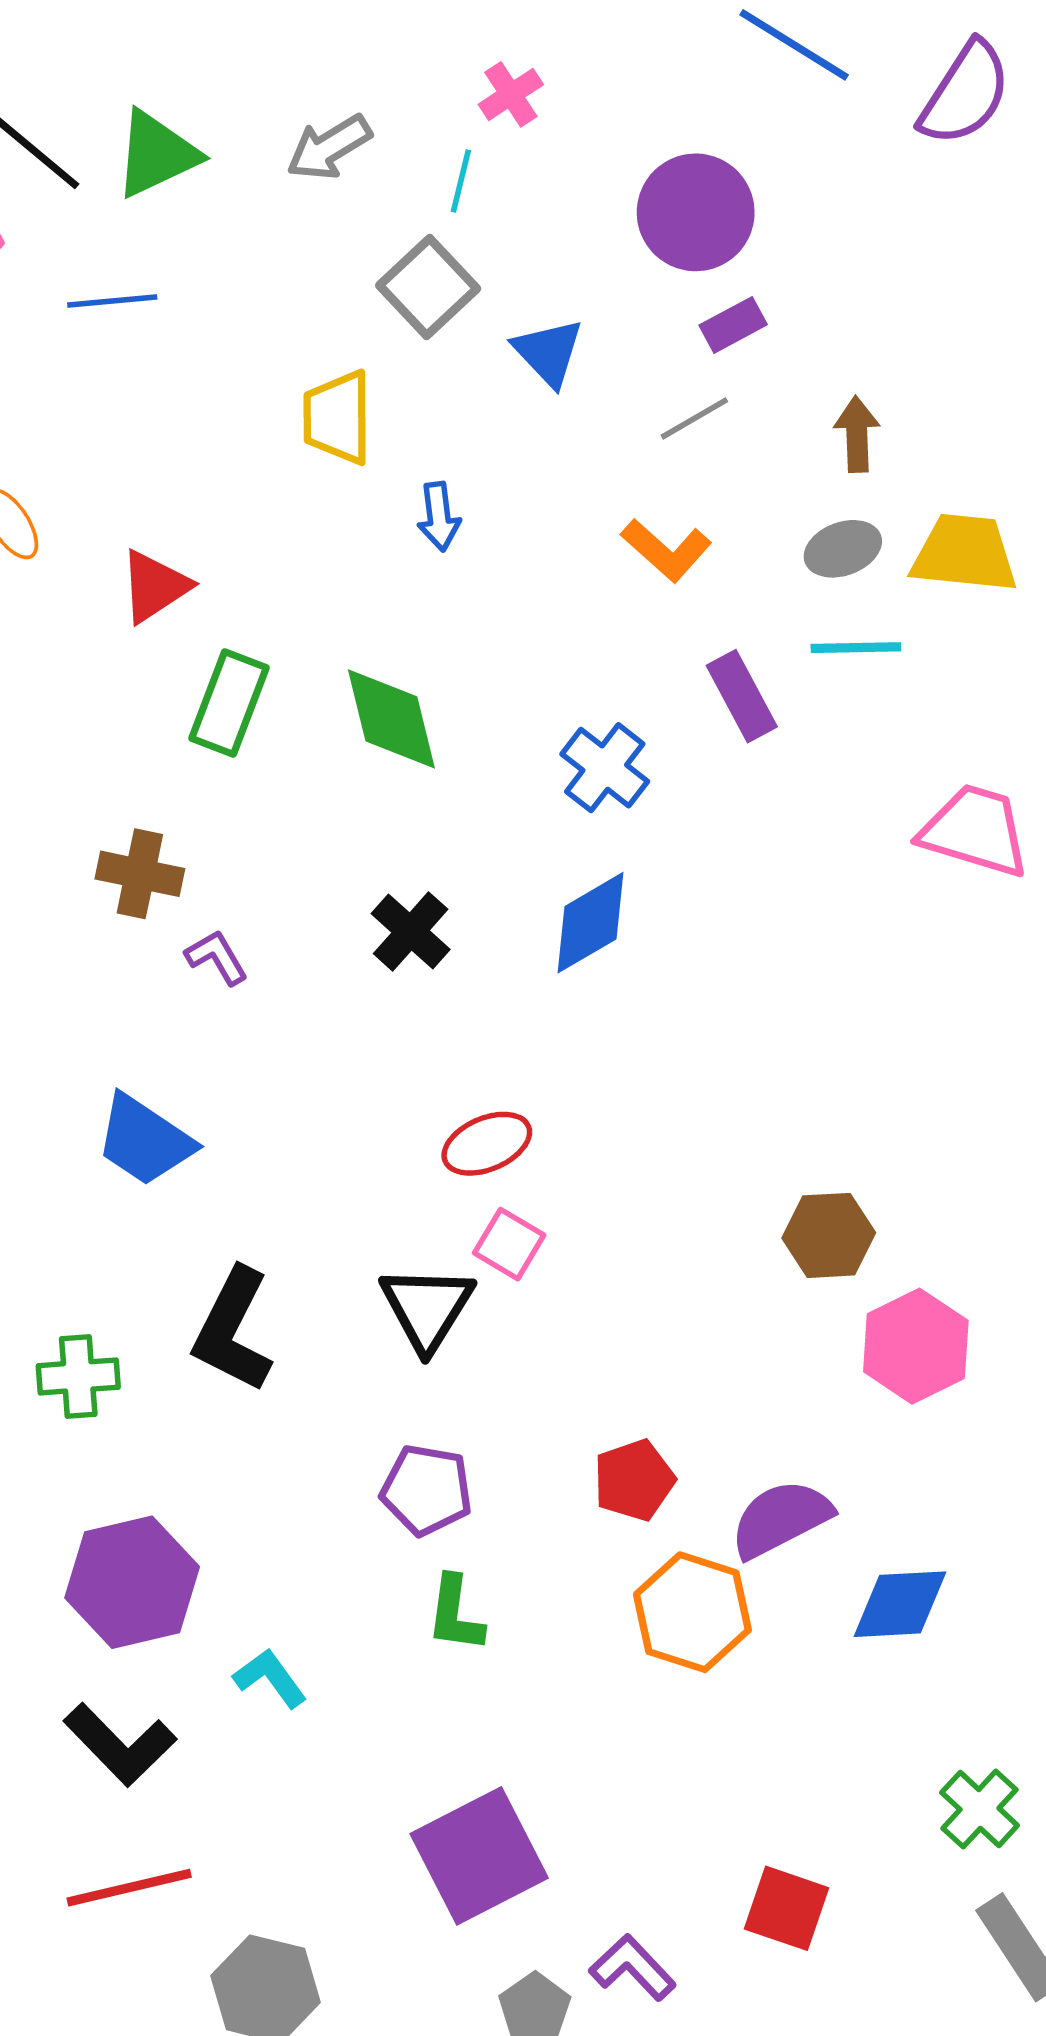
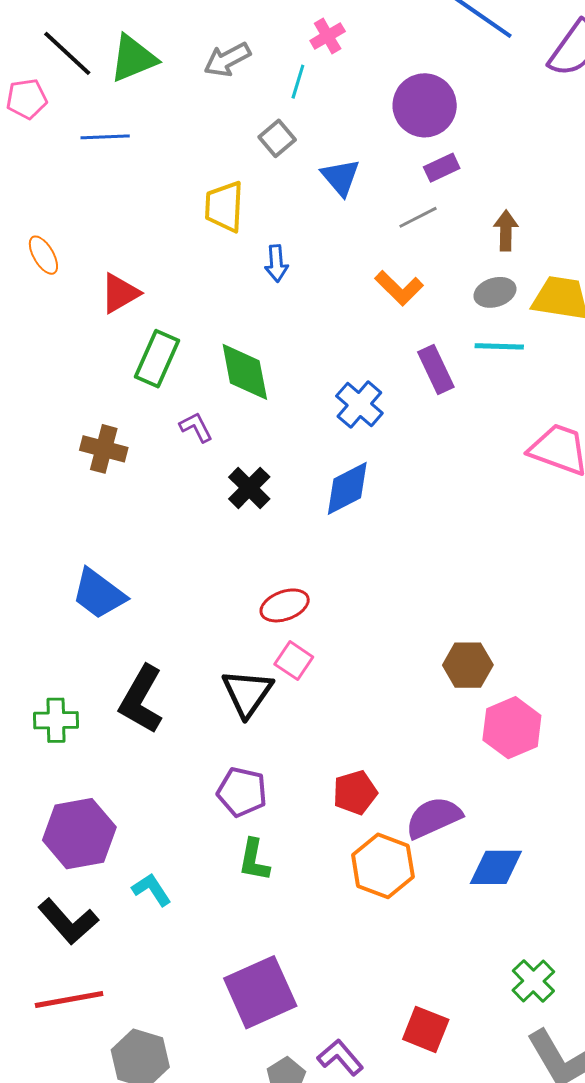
gray square: (428, 287) -> (277, 138), size x0.7
purple L-shape: (217, 957) -> (196, 427), moved

